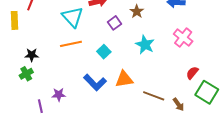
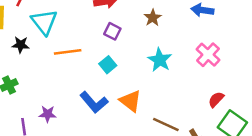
cyan triangle: (73, 17) -> (44, 22), moved
purple square: (114, 23) -> (112, 31), moved, turned -32
black star: (32, 55) -> (21, 45), moved
orange triangle: (124, 79) -> (131, 101), turned 42

